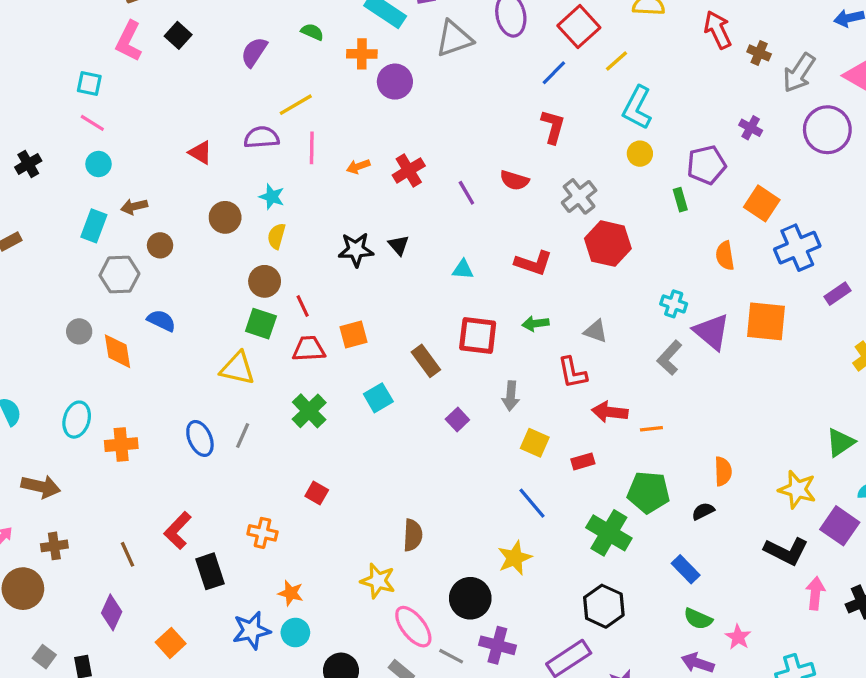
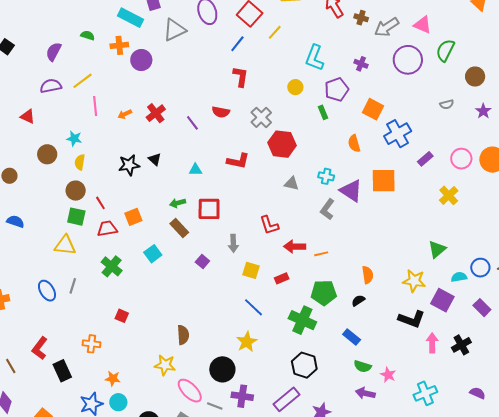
gray arrow: (799, 73) -> (387, 27), turned 30
cyan L-shape: (637, 108) -> (315, 58), moved
purple semicircle: (262, 137) -> (51, 86), moved
green arrow: (535, 324) -> (178, 203), moved
gray triangle: (596, 331) -> (292, 184), moved

